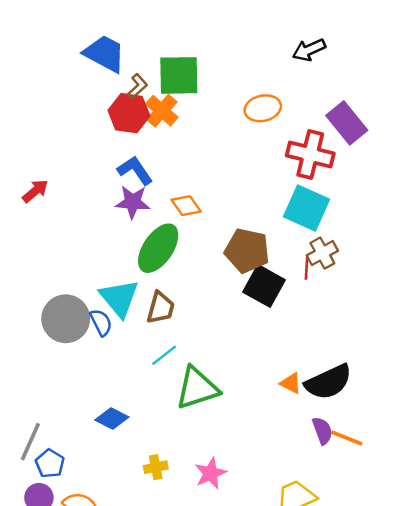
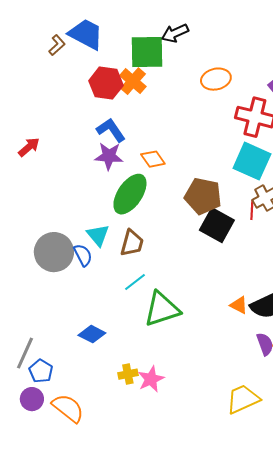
black arrow: (309, 50) -> (175, 33), moved
brown L-shape: (137, 86) -> (57, 45), moved
cyan triangle: (119, 298) -> (98, 235), size x0.7
pink star: (210, 473) -> (151, 379), moved

